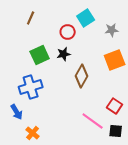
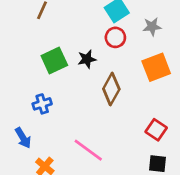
red circle: (68, 32) -> (115, 37), moved
blue cross: (31, 87) -> (42, 104), size x0.6
pink line: (93, 121) -> (88, 150), moved

